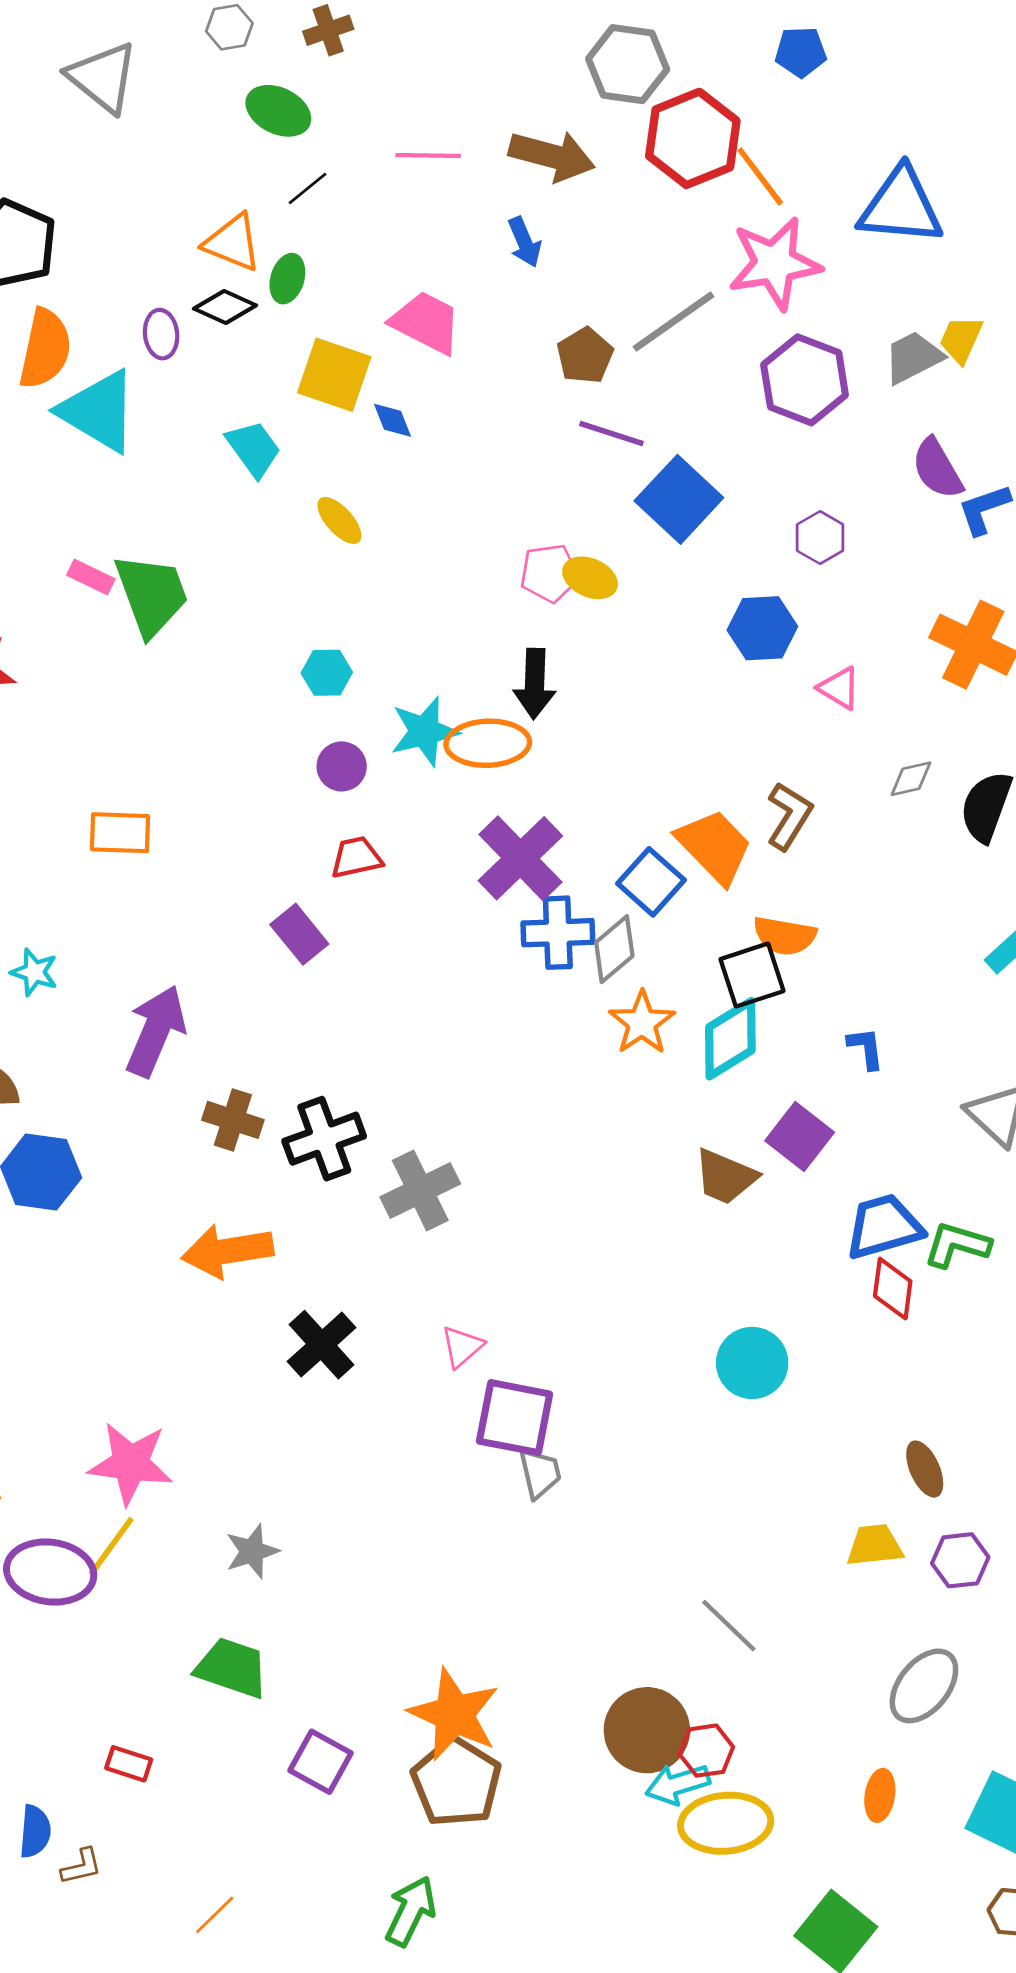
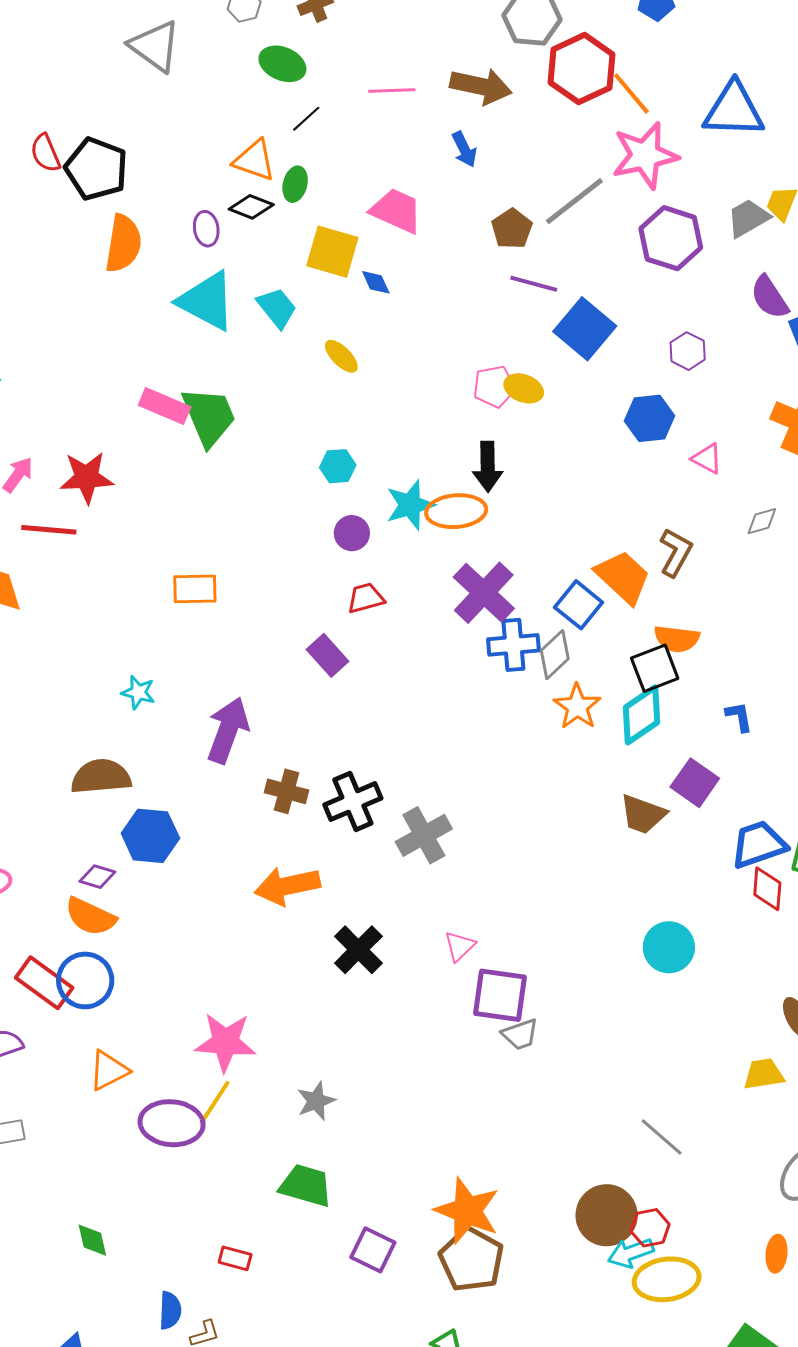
cyan triangle: (99, 411) -> (207, 301), moved
pink rectangle: (91, 577) -> (165, 406), size x1.5
gray trapezoid: (540, 1473) -> (520, 1034), turned 87

